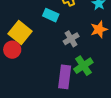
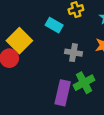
gray cross: (71, 39) -> (73, 53), turned 35

